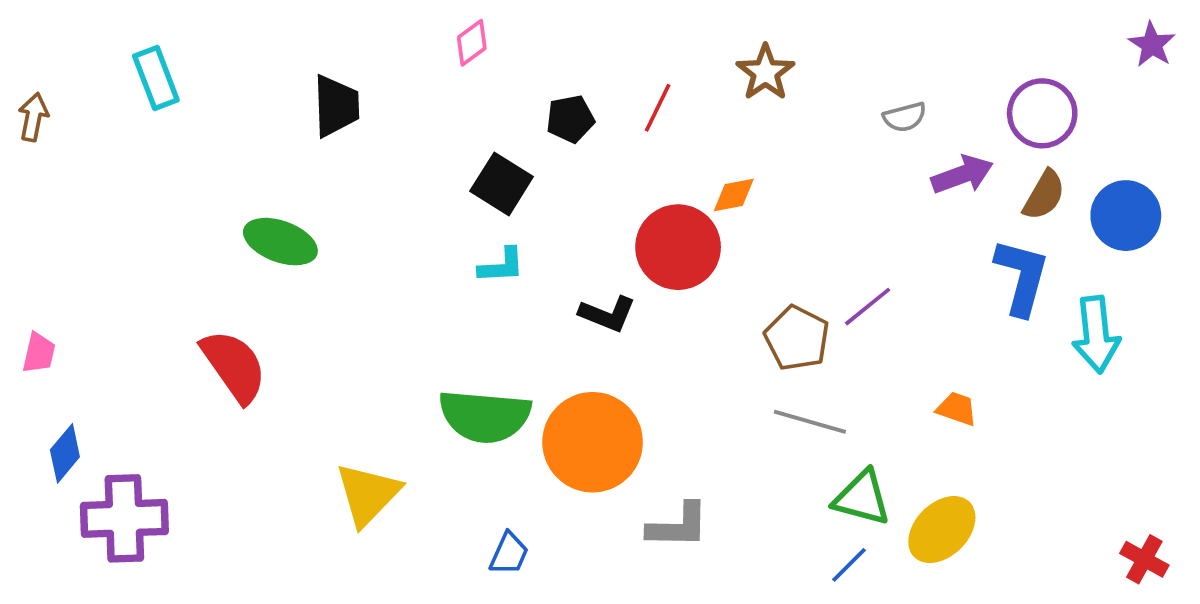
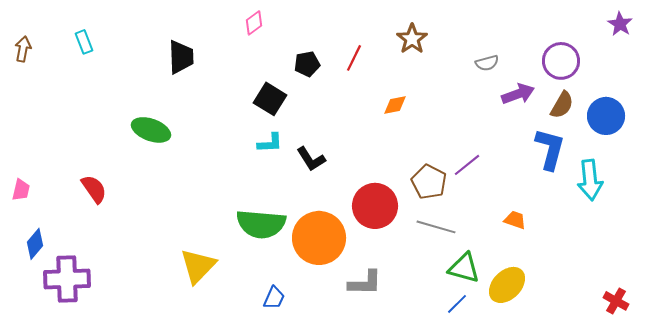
cyan rectangle: (156, 78) -> (84, 42), size x0.7
brown arrow: (33, 117) -> (23, 49), moved
red circle: (678, 247) -> (375, 206), moved
black L-shape: (607, 314) -> (311, 159), moved, turned 36
red semicircle: (234, 366) -> (94, 189), moved, size x0.7

